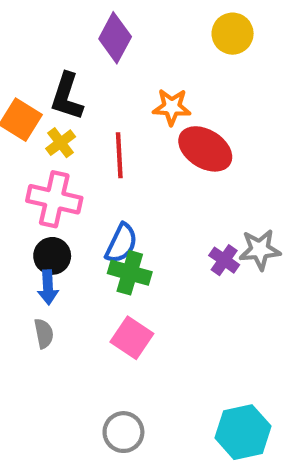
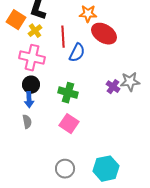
blue semicircle: (121, 243) -> (77, 53), moved
cyan hexagon: (243, 432) -> (106, 169), moved

